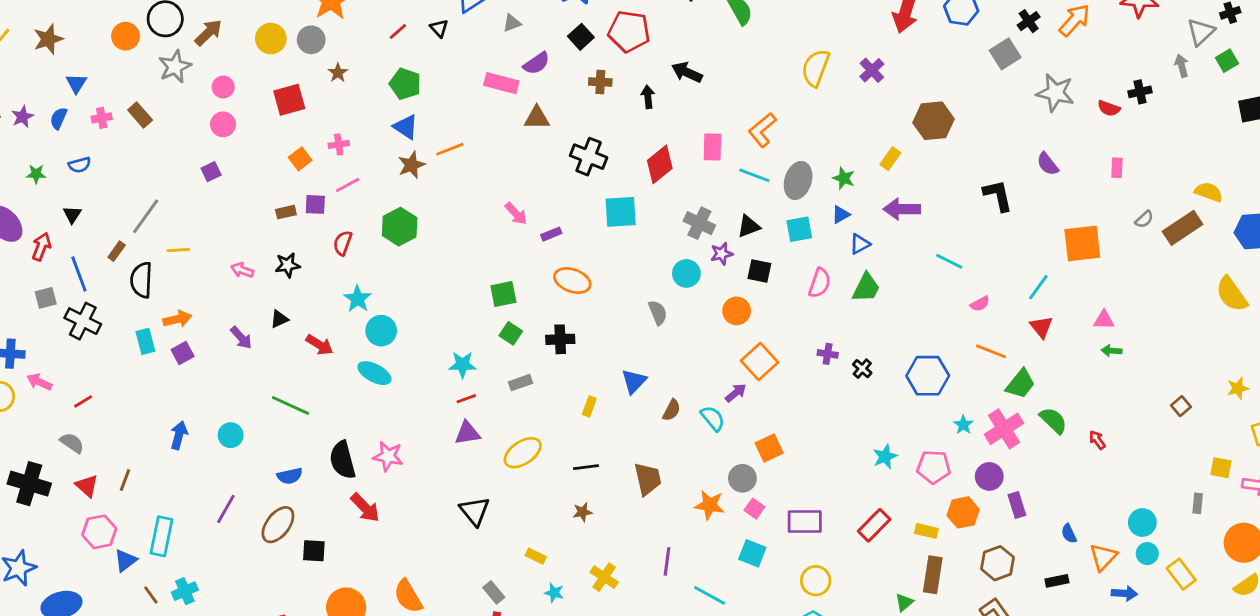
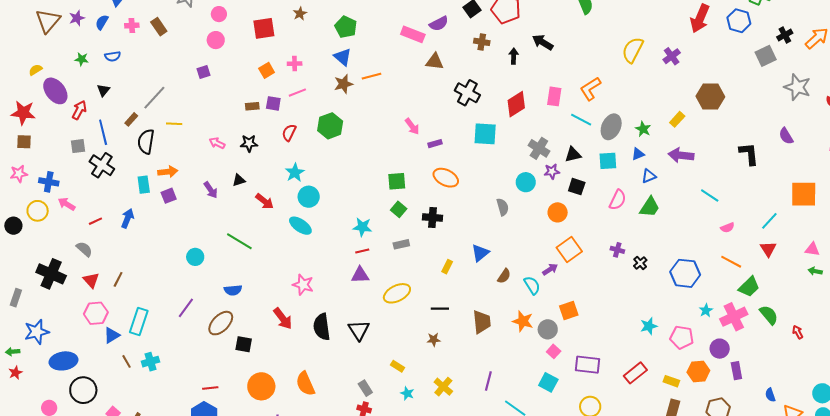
blue arrow: (179, 435) -> (127, 218), moved
black semicircle: (343, 460) -> (322, 327), moved
orange star: (710, 505) -> (523, 321), moved

